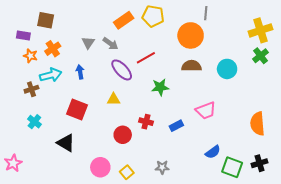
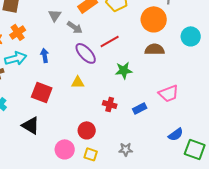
gray triangle: (88, 43) -> (55, 15), moved
cyan circle: (227, 69) -> (191, 36), moved
red circle: (123, 135) -> (87, 130), moved
yellow square: (127, 172) -> (91, 154), turned -32

